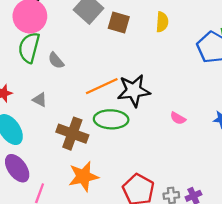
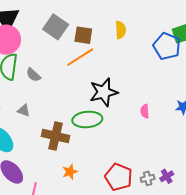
orange line: (102, 86) -> (80, 57), moved
pink semicircle: (178, 118) -> (145, 111), turned 64
orange star: (83, 176) -> (70, 172), size x0.6

